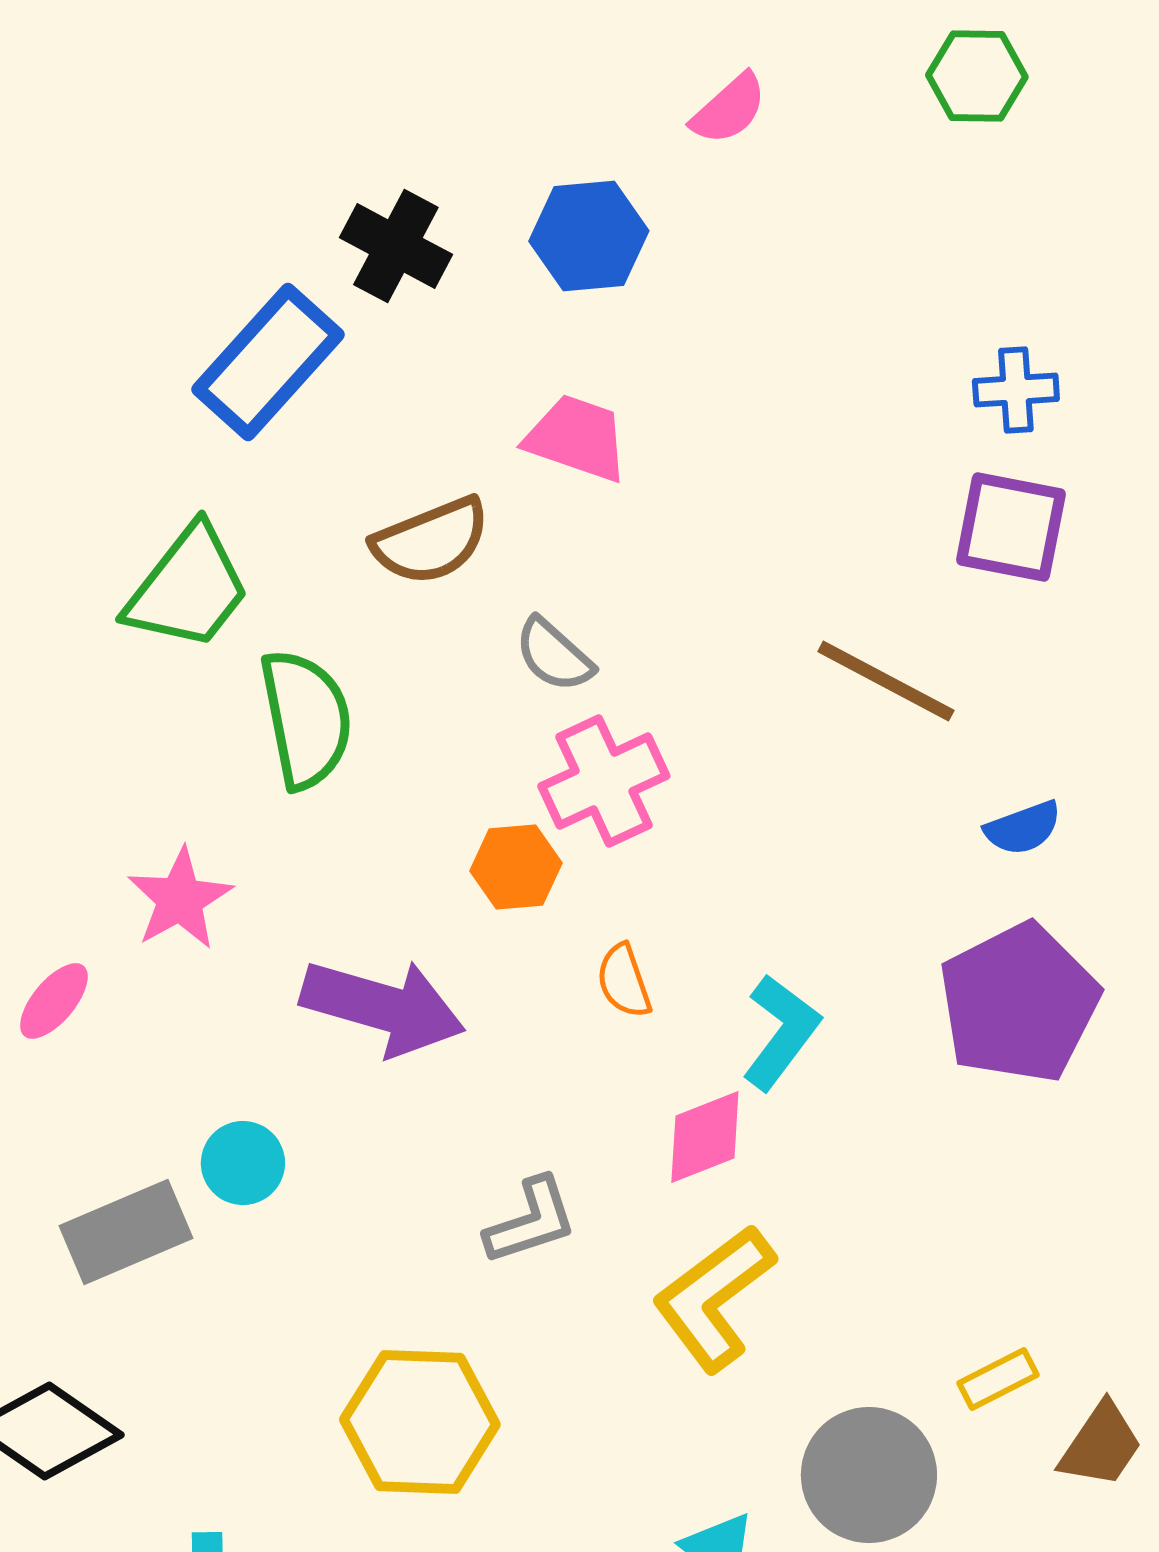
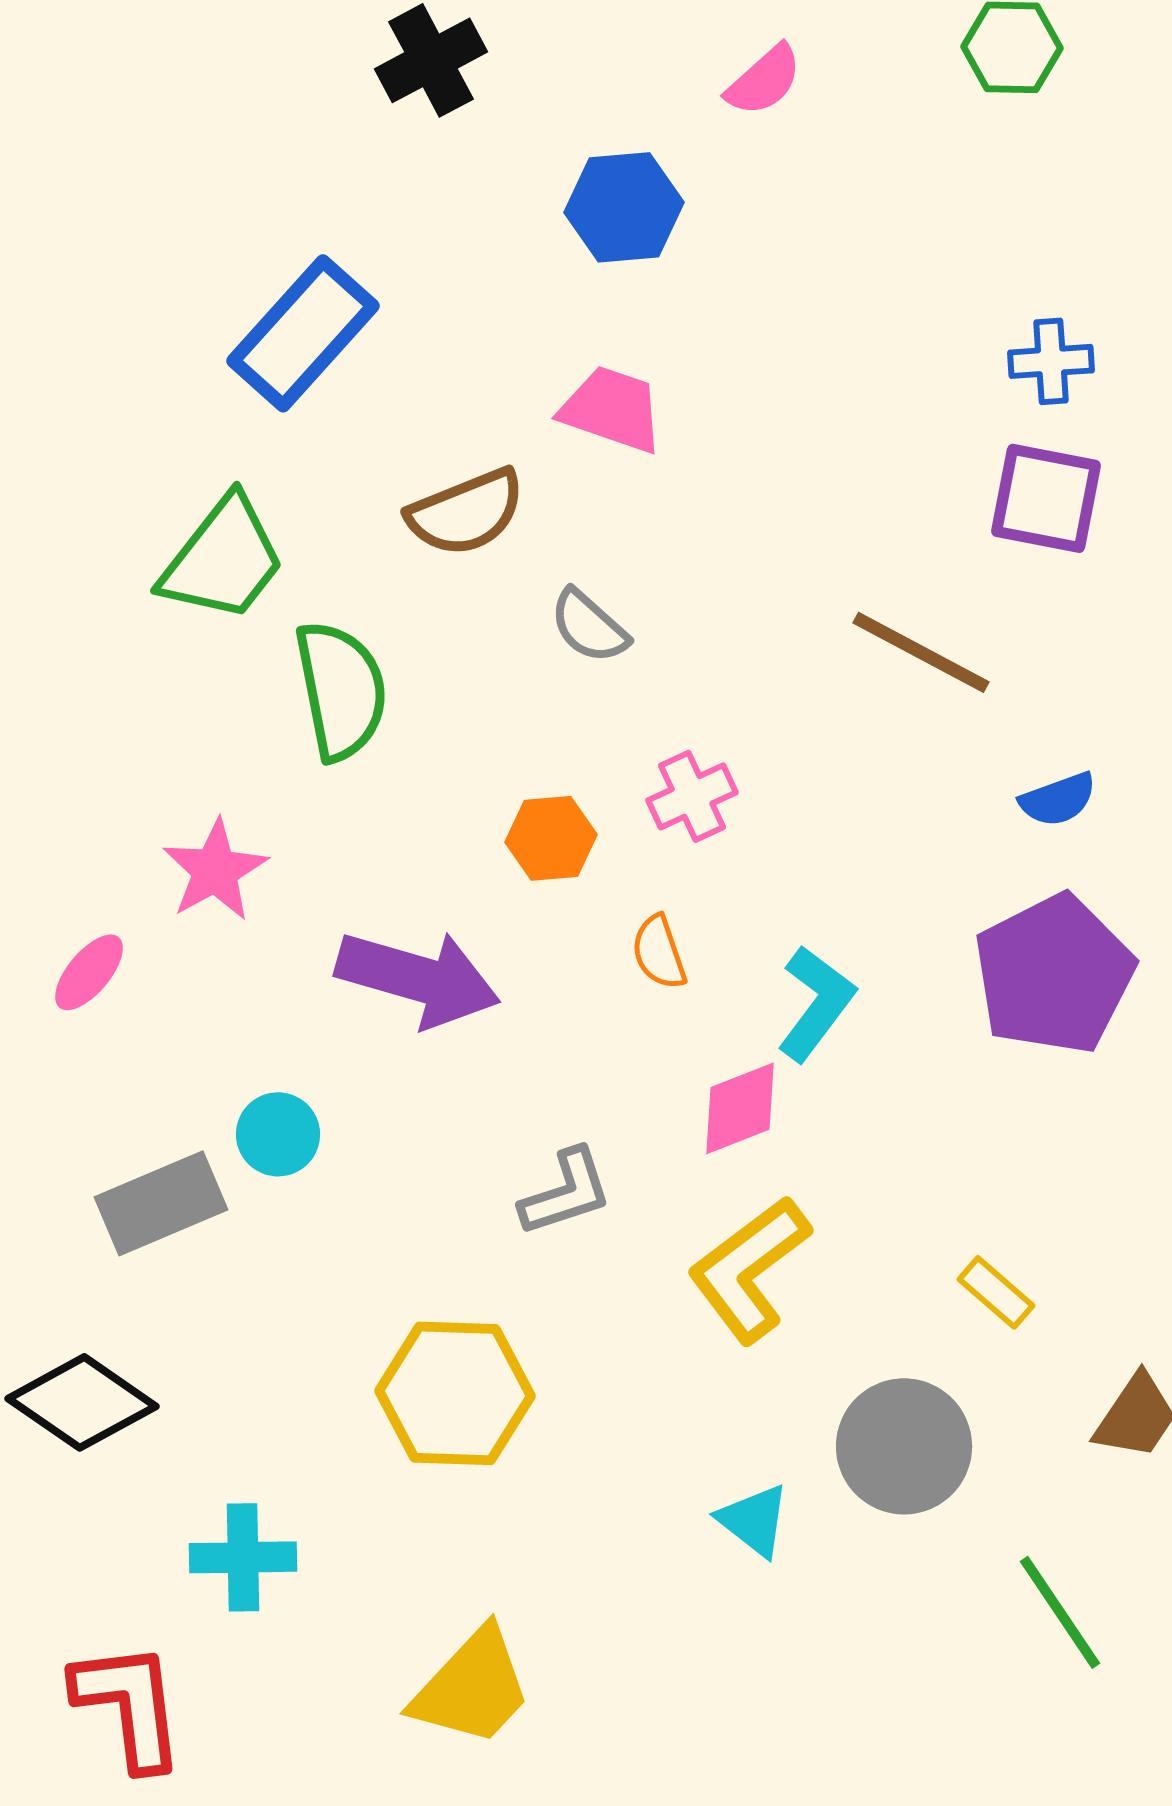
black cross: (396, 246) -> (431, 60), moved, turned 34
pink cross: (604, 781) -> (692, 796), moved, size x0.7
yellow rectangle: (998, 1379) -> (996, 1292), moved, turned 68

